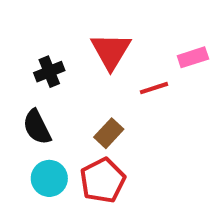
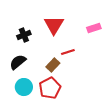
red line: (154, 88) -> (68, 52), moved
black semicircle: (37, 127) -> (18, 62), turned 78

